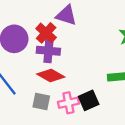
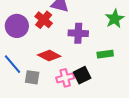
purple cross: (48, 51) -> (78, 33), moved
gray square: (41, 102) -> (32, 77), moved

